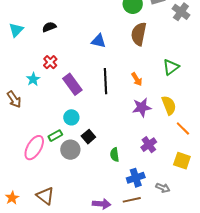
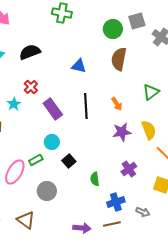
black semicircle: (49, 27) -> (30, 52), size x1.5
gray circle: (70, 150) -> (47, 191), moved

